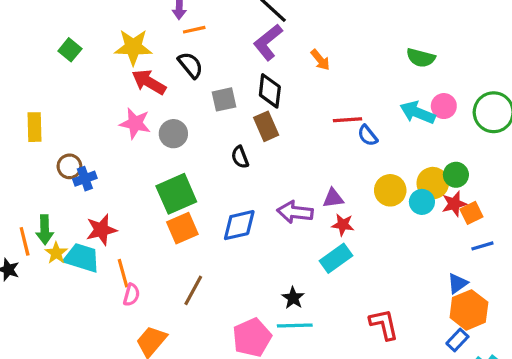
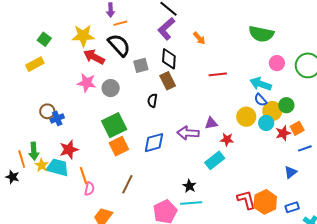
green semicircle: (421, 58) -> (261, 34), size x1.4
black semicircle: (190, 65) -> (119, 45), size x1.4
cyan arrow: (418, 113) -> (261, 84), moved
yellow rectangle: (35, 127) -> (35, 64), moved, turned 66
blue semicircle: (368, 136) -> (260, 100), moved
black semicircle: (240, 157) -> (152, 101), turned 32
red star: (454, 204) -> (283, 133), moved
red star: (343, 225) -> (227, 139), moved
orange hexagon: (469, 310) -> (265, 202), moved
blue rectangle: (457, 340) -> (292, 207), turned 32

